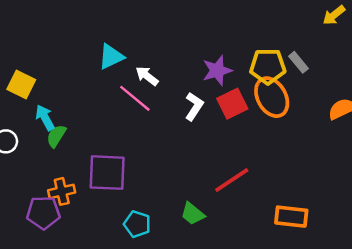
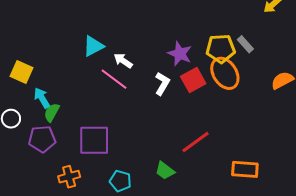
purple star: (217, 70) -> (180, 54), turned -30
orange cross: (62, 191) -> (69, 177), moved
purple pentagon: (43, 213) -> (42, 139), moved

